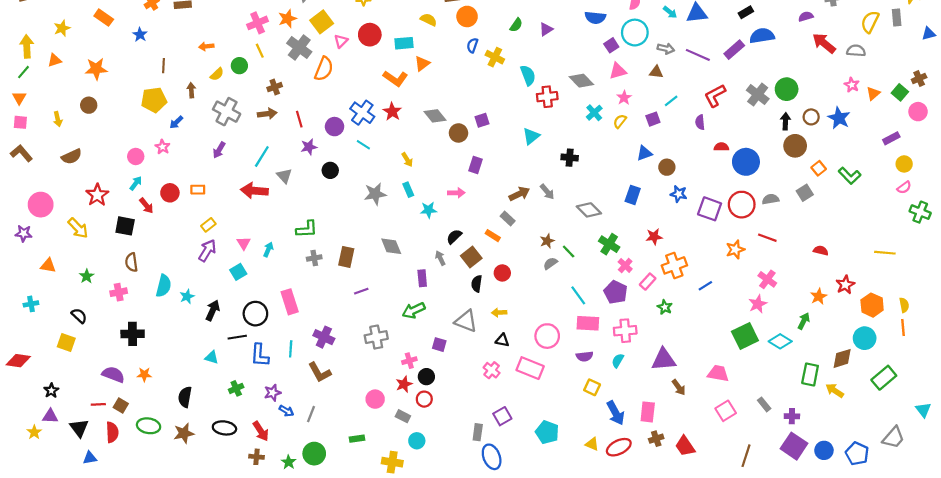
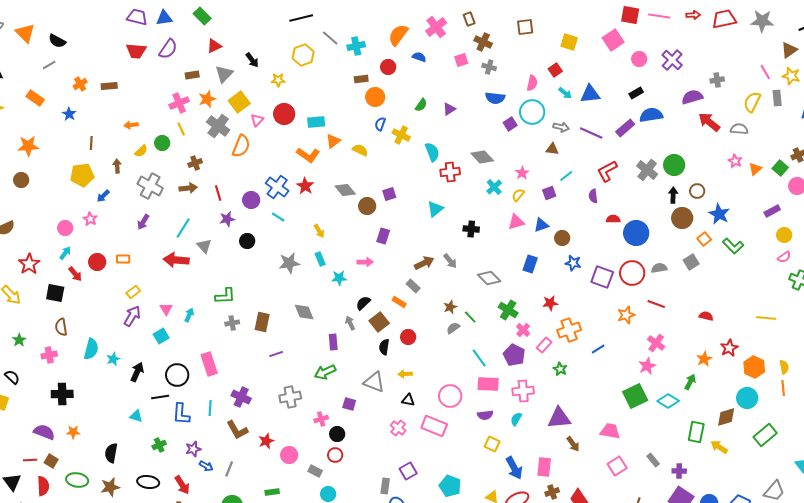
purple semicircle: (806, 16) -> (692, 97), size x1.5
yellow semicircle: (429, 20) -> (360, 150), moved
pink triangle: (618, 71) -> (516, 222), moved
blue star: (839, 118) -> (719, 214), moved
red star: (404, 384) -> (266, 441), moved

